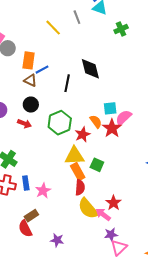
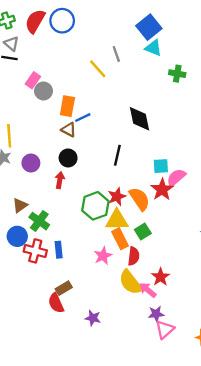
gray line: (77, 17) -> (116, 54), moved
green cross: (121, 29) -> (177, 74), turned 32
black line: (67, 83) -> (117, 155), moved
orange semicircle: (96, 122) -> (139, 199), moved, size x1.5
green hexagon: (60, 123) -> (95, 206), moved
red arrow: (24, 124) -> (60, 180), turned -104
red star: (83, 135) -> (117, 197), moved
green square: (97, 165) -> (143, 232), turned 32
red semicircle: (80, 187) -> (134, 256), moved
pink star: (43, 191) -> (103, 256), moved

